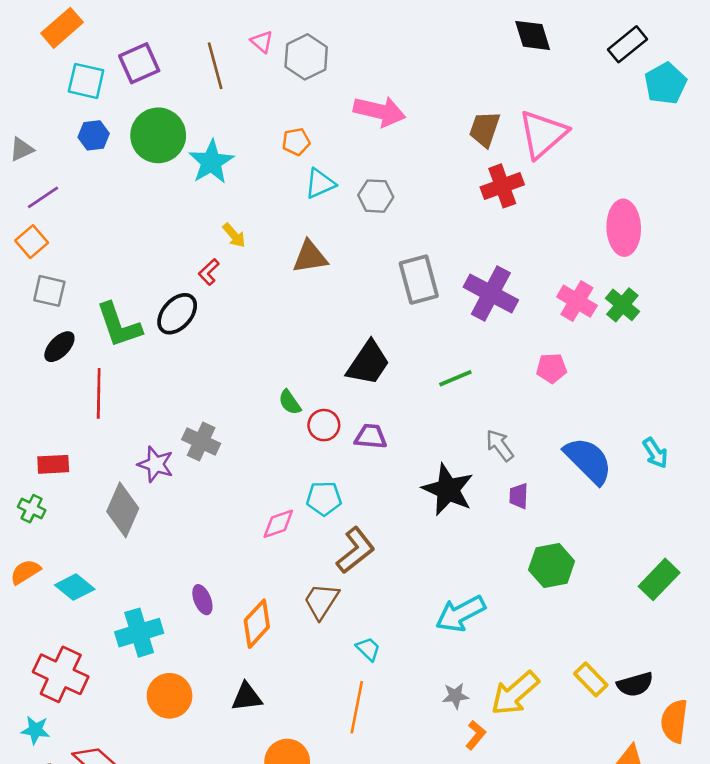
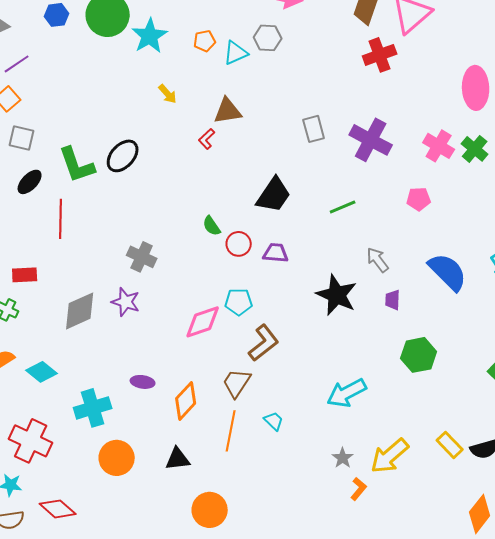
orange pentagon: (296, 142) -> (205, 41), moved
gray hexagon: (376, 196) -> (268, 38), moved
red L-shape: (209, 272) -> (207, 139), moved
gray rectangle: (419, 280) -> (314, 129), size x0.7
purple star: (156, 464) -> (126, 302), moved
gray diamond: (123, 510) -> (80, 311), turned 42
pink diamond: (278, 524) -> (203, 322), size x1.4
purple ellipse: (202, 600) -> (143, 382), turned -60
gray star: (455, 696) -> (343, 458), turned -30
orange line: (357, 707) -> (231, 431), moved

